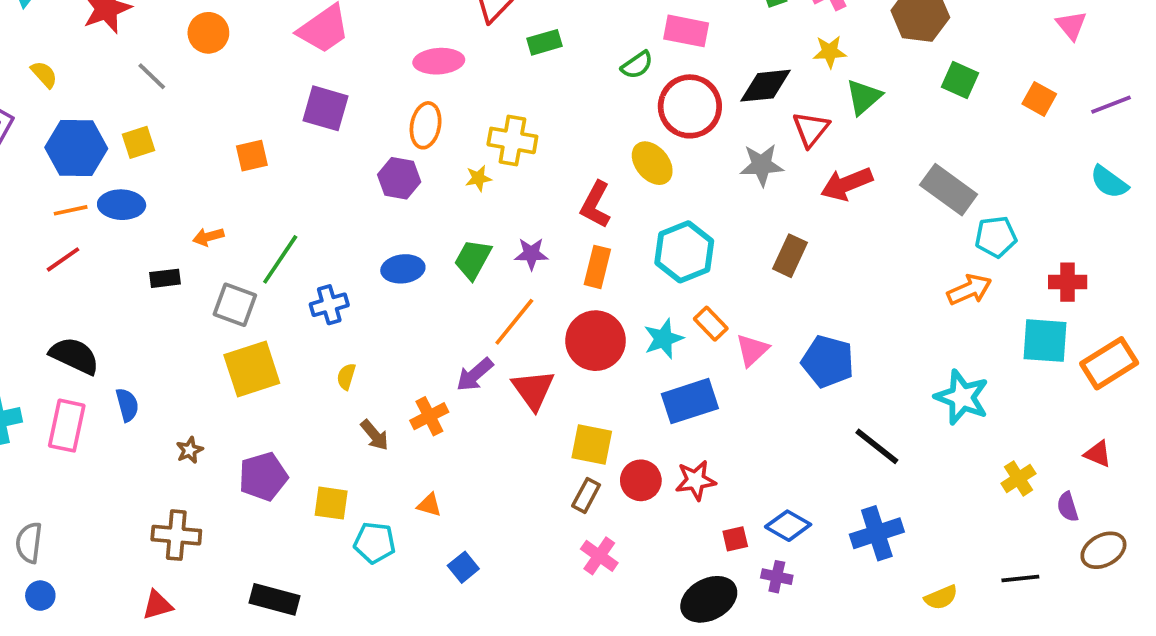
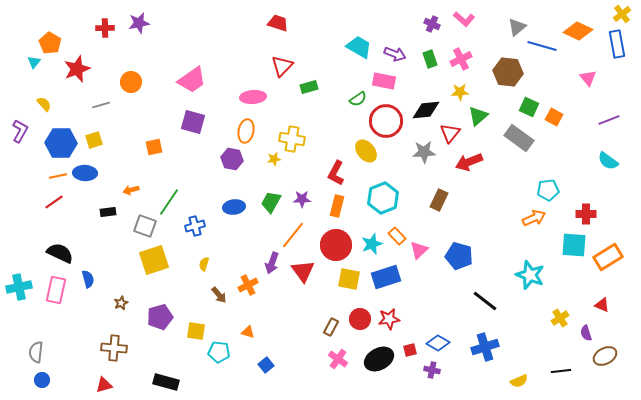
gray line: (152, 76) -> (101, 105), turned -60
orange square: (1039, 99) -> (554, 117), moved
gray rectangle: (949, 190) -> (519, 138), moved
purple arrow: (475, 375) -> (272, 263), turned -30
yellow square: (592, 444) -> (349, 279), moved
black ellipse: (709, 599) -> (379, 359), moved

